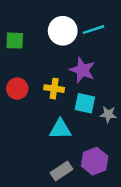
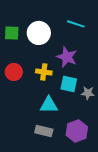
cyan line: (93, 30) -> (76, 24), turned 36
white circle: (63, 31) -> (39, 33), moved
gray rectangle: (61, 171) -> (44, 131), moved, turned 48

